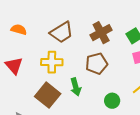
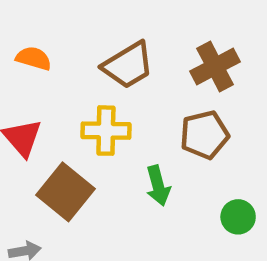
brown square: (48, 95) -> (65, 192), moved

